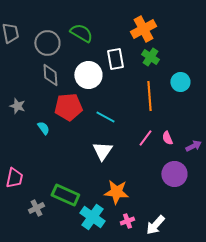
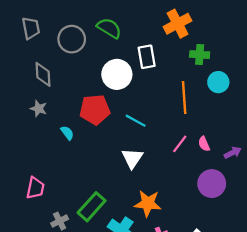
green cross: (150, 57) -> (200, 55), moved, turned -30
gray diamond: (50, 75) -> (43, 74), moved
green rectangle: (65, 195) -> (92, 207), turned -72

